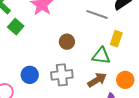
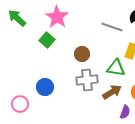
green square: (16, 27) -> (47, 40), moved
gray cross: (62, 75) -> (87, 80), moved

